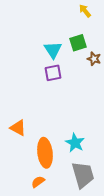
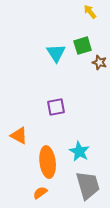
purple square: (53, 73) -> (56, 107), moved

